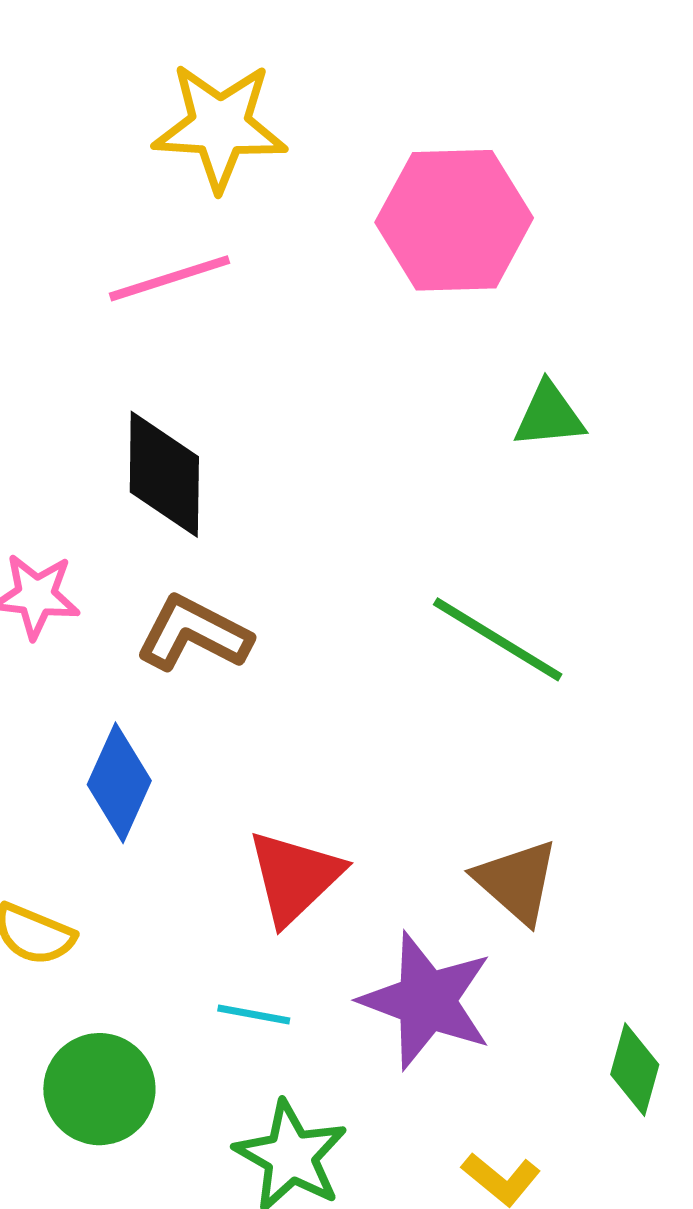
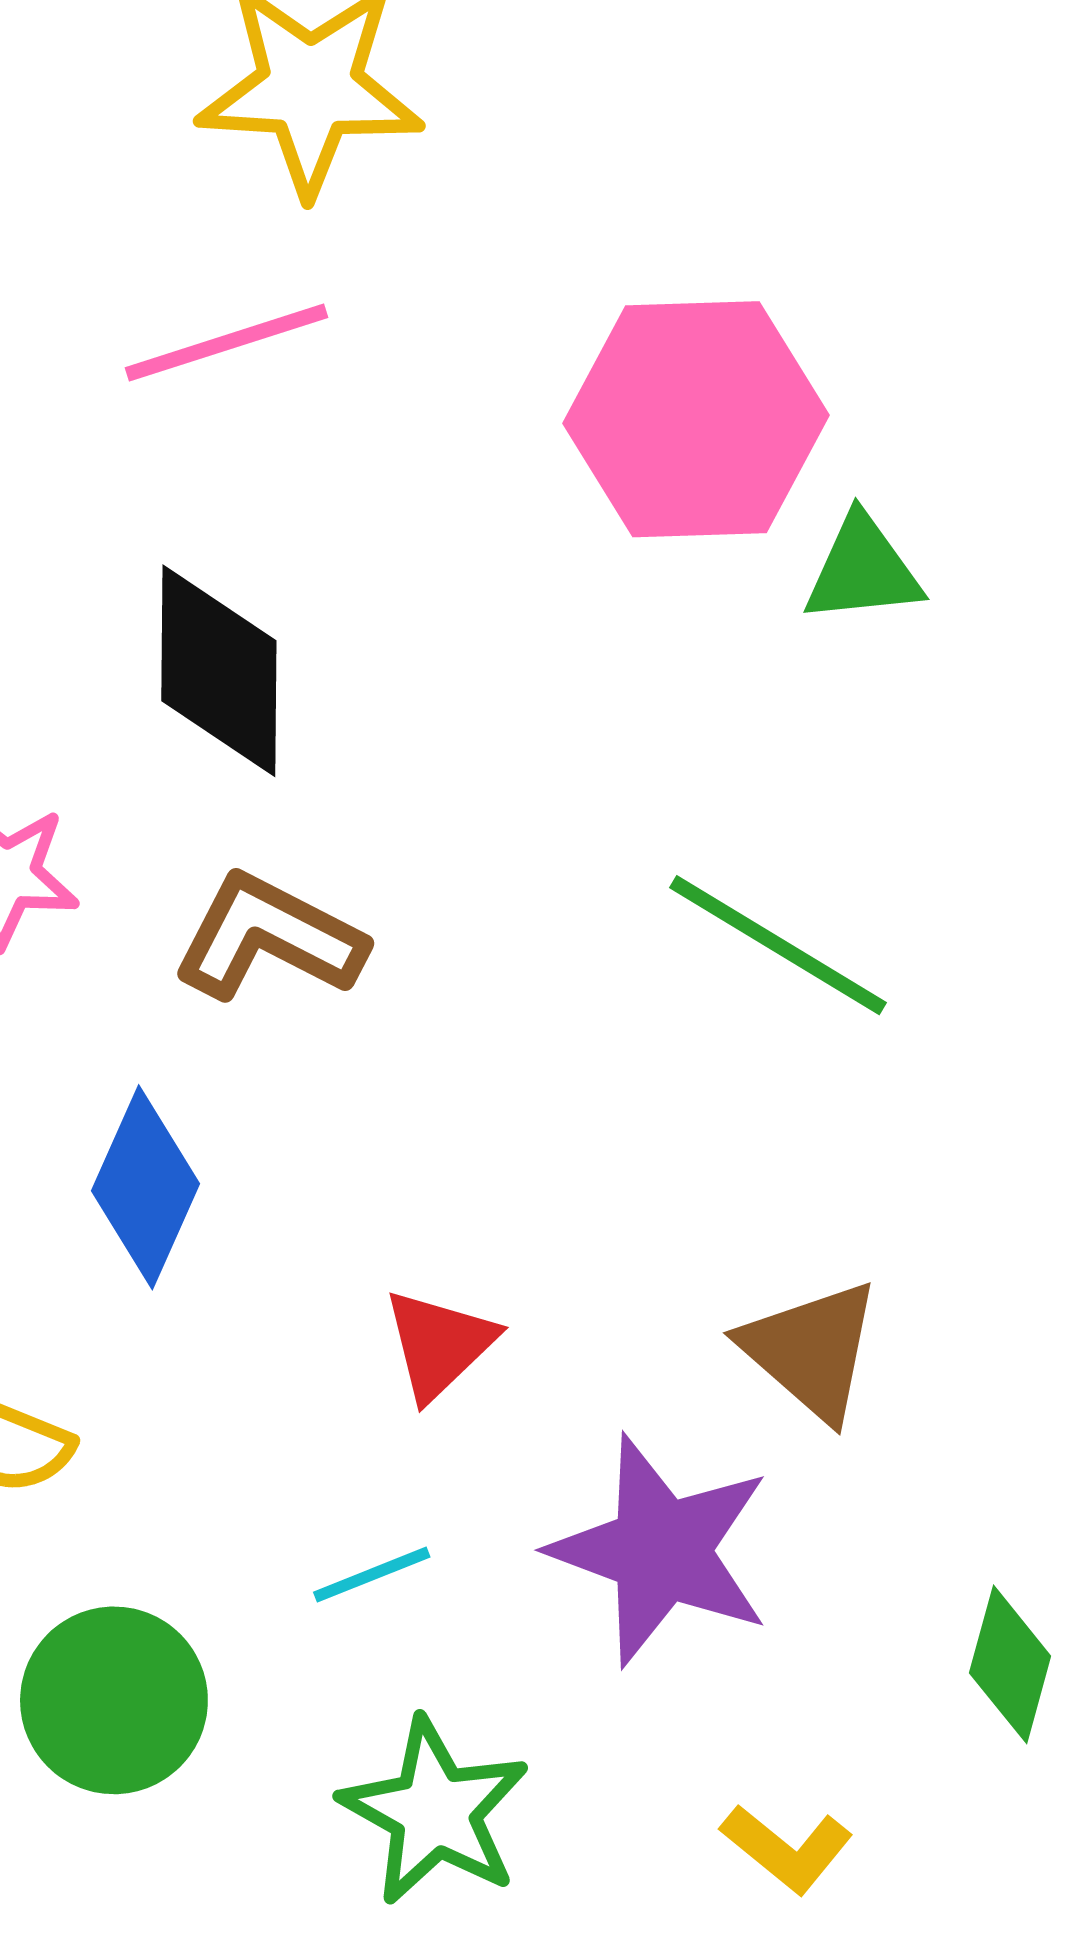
pink hexagon: (454, 220) -> (696, 419), moved
red triangle: (295, 877) -> (439, 1344), size x0.7
cyan line: (254, 1014) -> (372, 1575), turned -32

